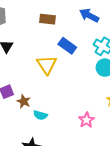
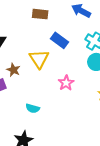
brown star: (24, 101) -> (13, 70), moved
pink star: (87, 120) -> (66, 83), moved

